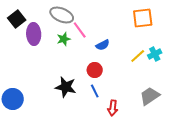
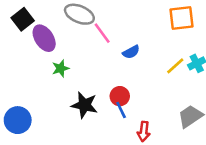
purple ellipse: (34, 34) -> (44, 38), turned -30
green star: (64, 39) -> (61, 68), moved
red circle: (95, 70) -> (120, 96), moved

